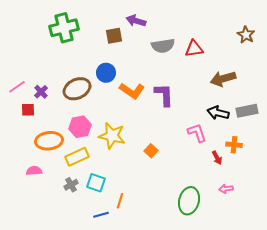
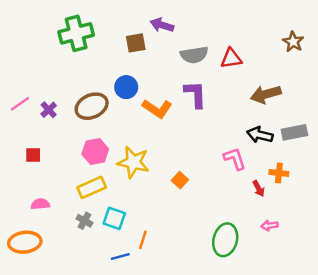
purple L-shape: (164, 95) -> (195, 94), moved
red square: (28, 110) -> (33, 155), moved
orange ellipse: (49, 141) -> (25, 242), moved
gray cross: (71, 185) -> (84, 221), turned -32

